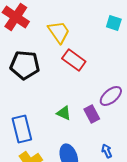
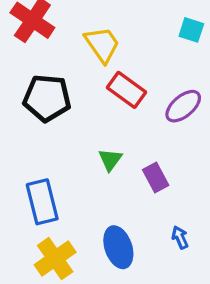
purple ellipse: (111, 96) -> (183, 106), moved
green triangle: (64, 113) -> (110, 160), moved, turned 42

